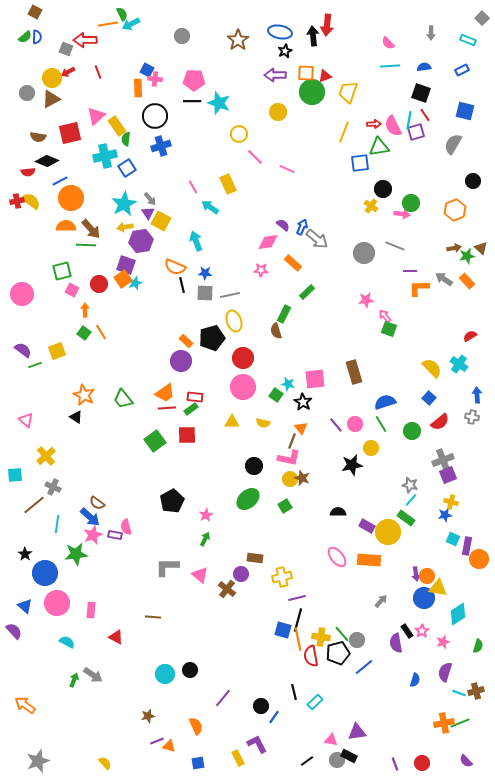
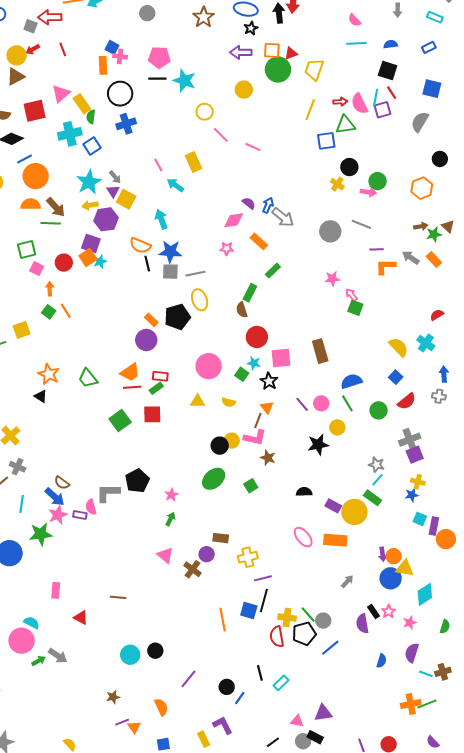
blue star: (205, 273) -> (170, 251), size x1.6
red circle: (243, 358) -> (257, 337), moved
yellow circle: (290, 479) -> (232, 441), moved
gray L-shape: (167, 567) -> (108, 493), moved
pink circle: (57, 603) -> (22, 641), moved
orange line: (298, 639) -> (223, 620), moved
green arrow: (74, 680) -> (39, 661), turned 40
orange triangle: (169, 746) -> (134, 727), turned 40

